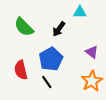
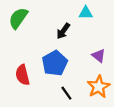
green semicircle: (24, 27) -> (18, 18), moved, turned 80
black line: (47, 82) -> (66, 93), moved

